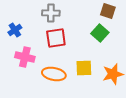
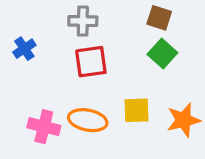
brown square: (108, 11) -> (159, 18), moved
pink cross: (25, 57) -> (44, 127), moved

